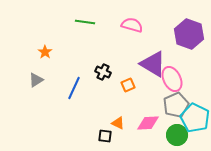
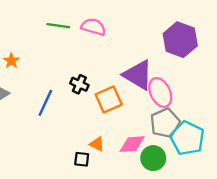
pink semicircle: (132, 25) -> (93, 27), moved
orange square: (128, 85) -> (109, 99), size x1.6
green circle: (177, 135) -> (153, 158), moved

